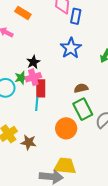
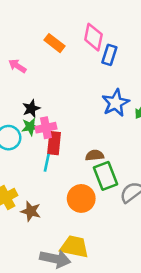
orange rectangle: (23, 13) -> (55, 43), moved
blue star: (71, 48) -> (116, 103), moved
black star: (33, 62) -> (31, 109), moved
brown semicircle: (81, 88) -> (95, 155), moved

